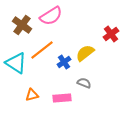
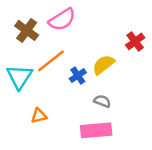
cyan triangle: (16, 63) -> (19, 77), turned 30
pink rectangle: (62, 98) -> (96, 130), moved, size x1.4

